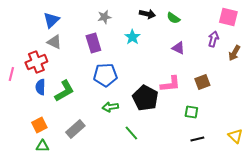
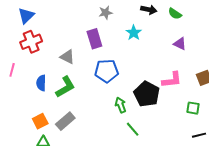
blue triangle: (51, 20) -> (26, 16), moved
gray triangle: (54, 42) -> (67, 57), moved
red cross: (36, 62) -> (31, 42), moved
green arrow: (110, 107) -> (121, 105), moved, turned 77
gray rectangle: (75, 129) -> (65, 121), moved

